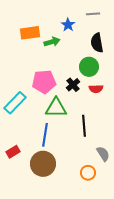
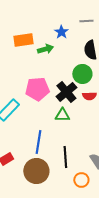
black cross: (73, 85) -> (66, 92), size x1.5
green triangle: (56, 108) -> (62, 115), moved, size x0.7
black line: (84, 126) -> (65, 157), moved

